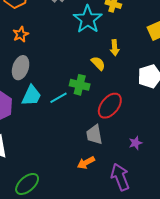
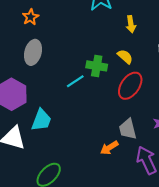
yellow semicircle: (98, 63) -> (125, 57), moved
cyan trapezoid: (31, 96) -> (41, 120), moved
gray trapezoid: (94, 135) -> (128, 129), moved

